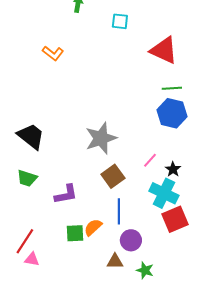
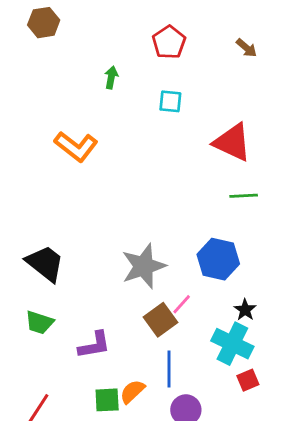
orange L-shape: (53, 53) -> (76, 146), size x1.4
blue hexagon: (172, 113) -> (218, 259), moved
pink line: (150, 160) -> (182, 304), moved
red square: (175, 219) -> (248, 380), size x0.6

